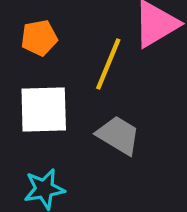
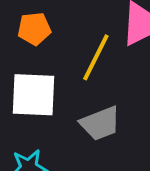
gray trapezoid: (118, 135) -> (100, 123), turned 123

